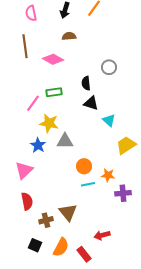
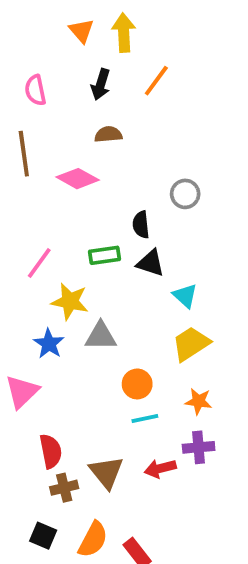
green rectangle: (54, 92) -> (104, 255), moved
yellow trapezoid: (126, 145) -> (191, 344), moved
orange star: (108, 175) -> (199, 401), moved
purple cross: (123, 193) -> (199, 447), moved
red semicircle: (27, 201) -> (51, 451), moved
red arrow: (102, 235) -> (160, 468), moved

